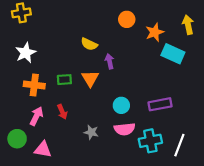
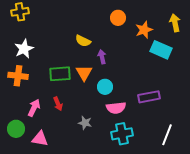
green rectangle: (64, 80) -> (60, 74), size x1.5
orange cross: (34, 85) -> (18, 76), moved
cyan circle: (121, 105) -> (105, 87), moved
pink semicircle: (125, 129) -> (116, 108), moved
cyan cross: (150, 141) -> (122, 134), moved

